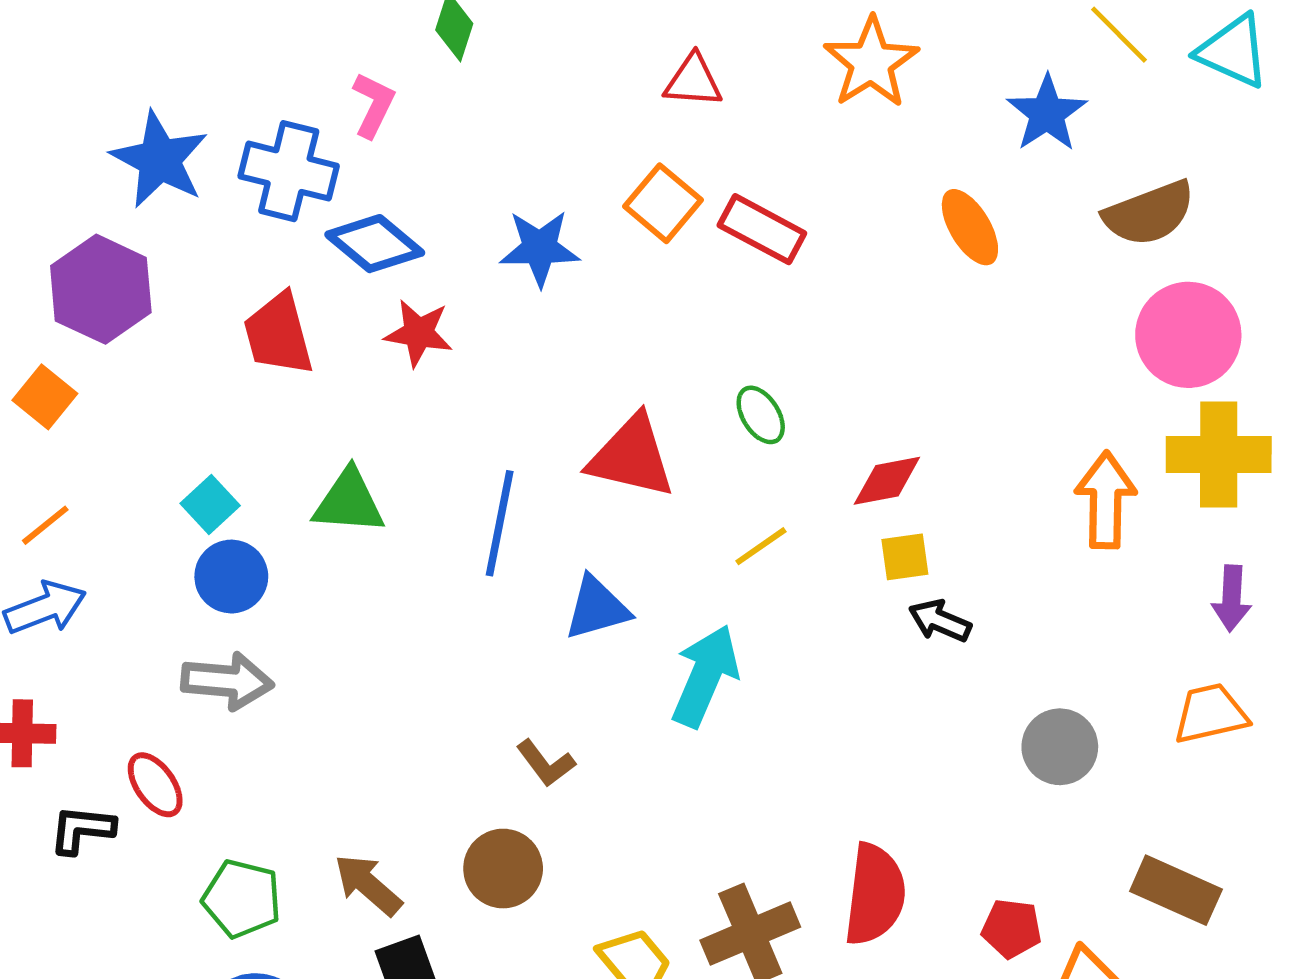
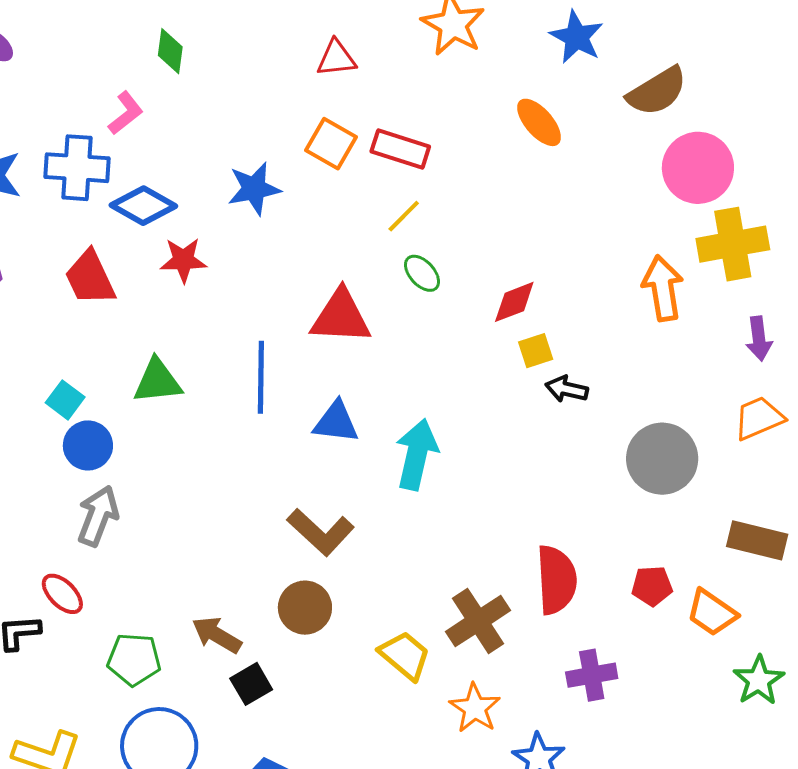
pink L-shape: (373, 105) -> (126, 113), turned 36
yellow line: (761, 546) -> (404, 216), moved
blue triangle: (597, 608) -> (336, 422), turned 33
gray arrow: (227, 681) -> (98, 516), turned -64
gray circle: (1060, 747) -> (662, 459), size x1.4
brown L-shape: (546, 763) -> (321, 532), size x1.6

